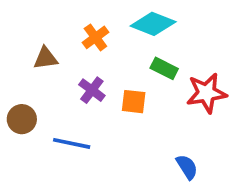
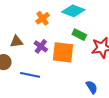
brown triangle: (46, 58) -> (17, 41), moved
orange square: (134, 102) -> (63, 52), size x1.6

